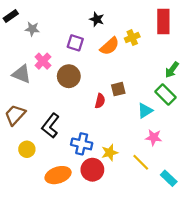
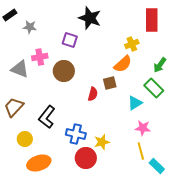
black star: (97, 19) -> (90, 18), size x1.6
yellow cross: (132, 38) -> (132, 44), moved
orange semicircle: (110, 46) -> (123, 64), moved
pink cross: (43, 61) -> (40, 57), turned 35
yellow line: (141, 162) -> (141, 151), moved, turned 30
orange ellipse: (58, 175) -> (39, 163), moved

